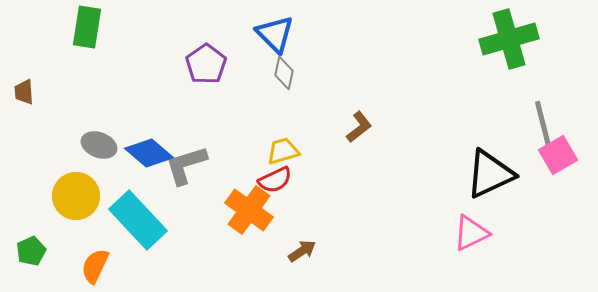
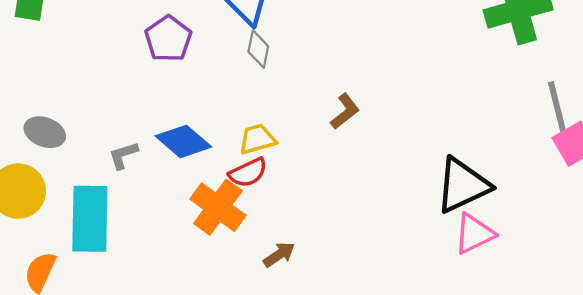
blue diamond: (149, 153) -> (183, 141), moved
gray L-shape: (186, 165) -> (123, 155), moved, size x0.6
black triangle: (490, 174) -> (463, 185), moved
cyan rectangle: (138, 220) -> (90, 219), turned 44

